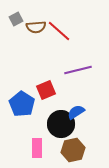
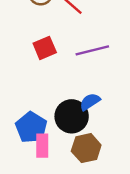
red square: (46, 90) -> (45, 48), moved
blue pentagon: (22, 104) -> (31, 127), moved

